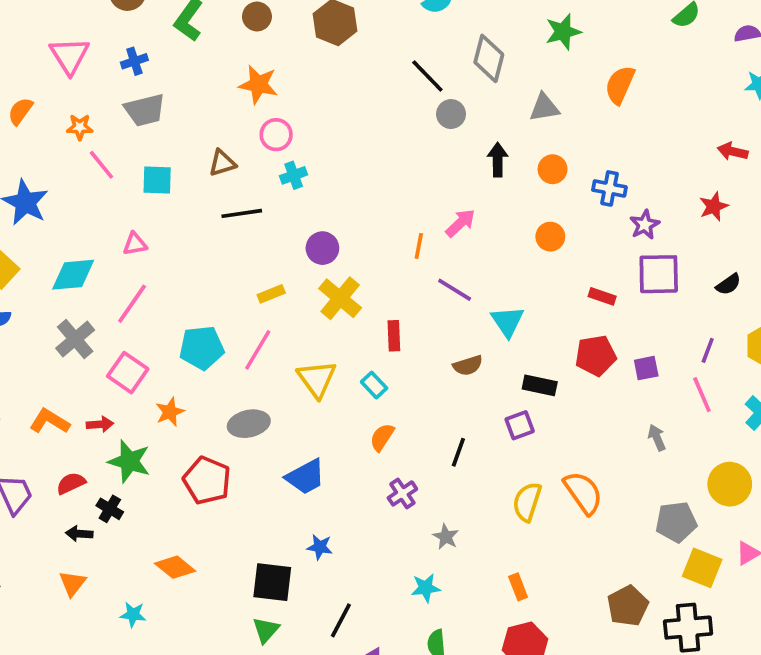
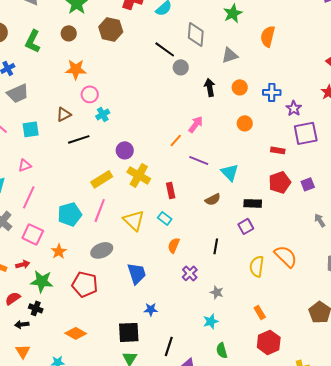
orange line: (419, 246) -> (176, 140), turned 40
yellow rectangle: (271, 294) -> (102, 179), size x1.5
blue trapezoid: (306, 477) -> (137, 273), turned -70

